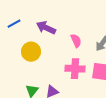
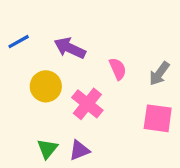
pink cross: (75, 69) -> (87, 104), moved, turned 36

